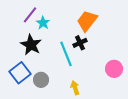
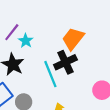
black cross: (80, 43) -> (65, 62), size x1.5

